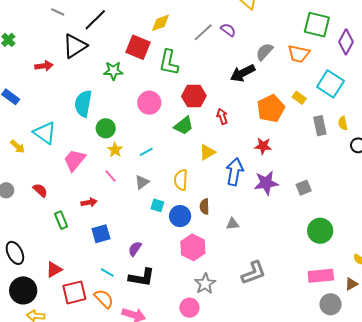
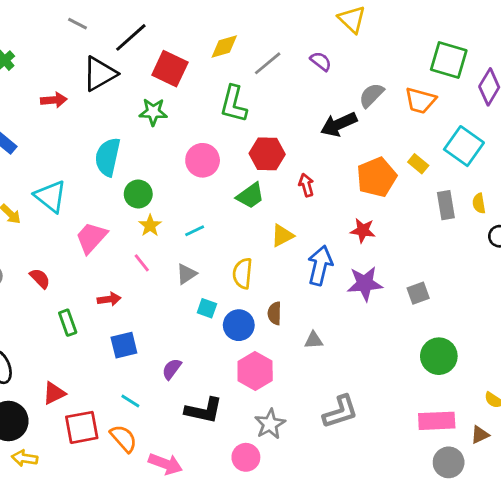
gray line: (203, 32) -> (268, 63), moved
red square: (138, 47) -> (170, 69), moved
black L-shape: (142, 277) -> (204, 410), moved

